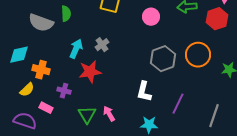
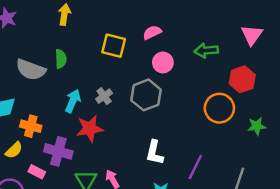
red hexagon: (217, 19) -> (242, 79), moved
gray hexagon: (163, 59) -> (146, 95), moved
purple cross: (64, 91) -> (58, 151), size x1.6

